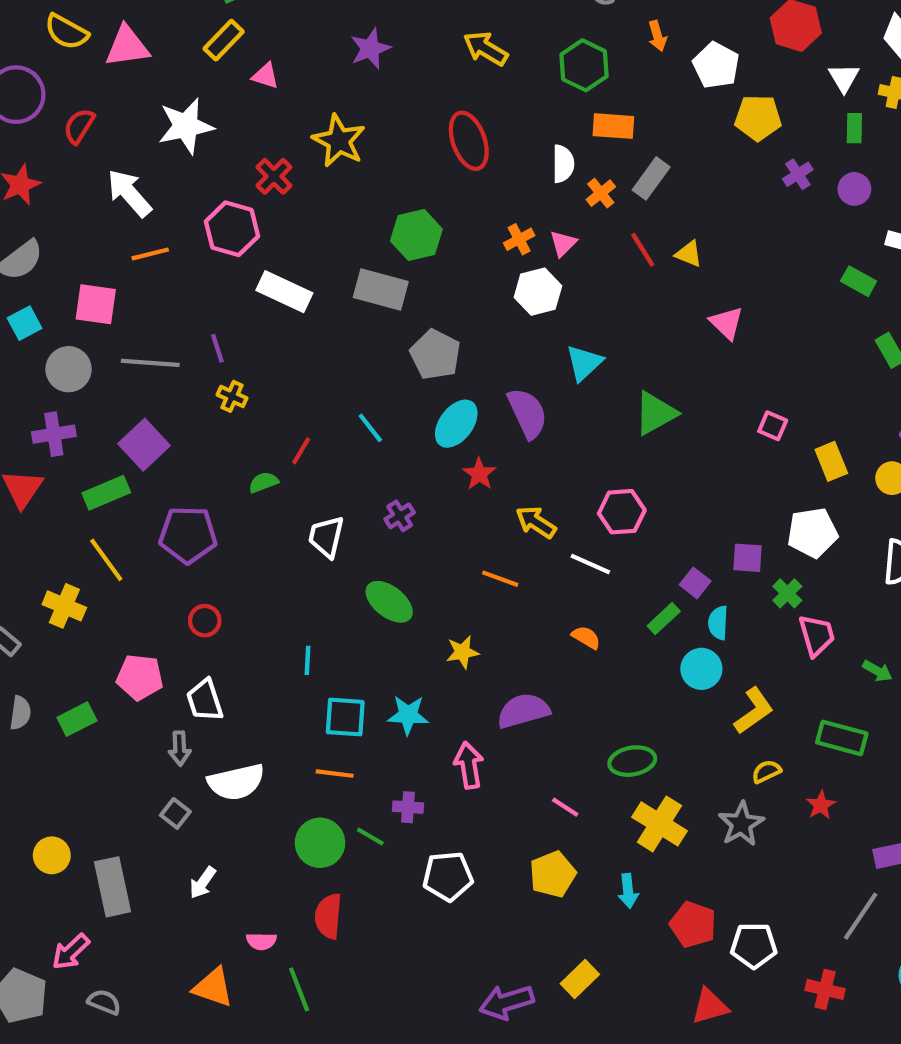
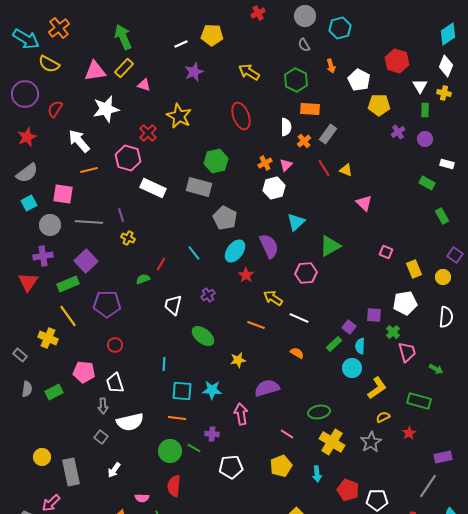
pink triangle: (127, 46) -> (95, 71), moved
pink hexagon: (622, 512) -> (306, 273), moved

